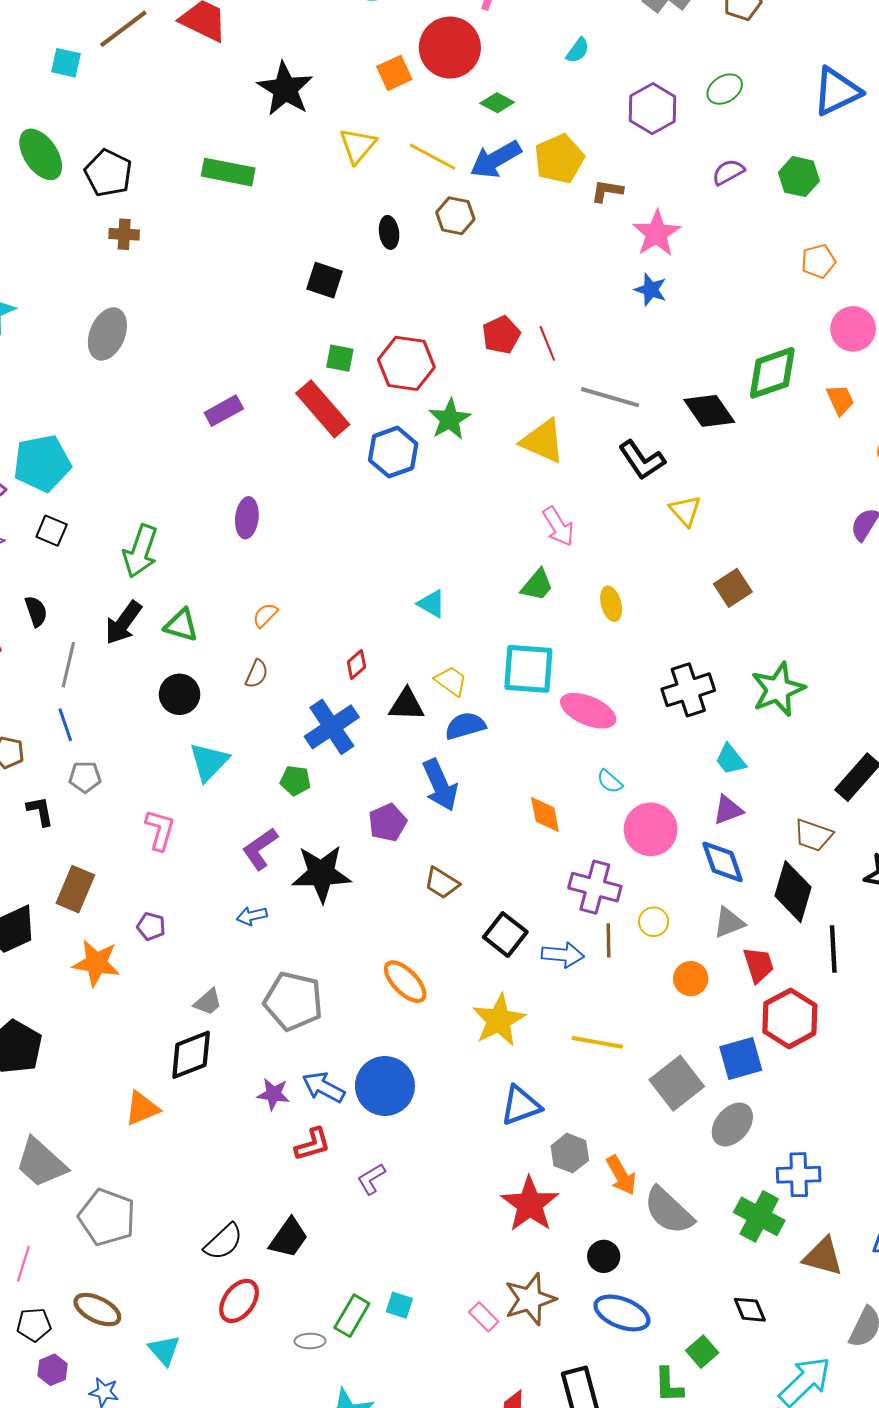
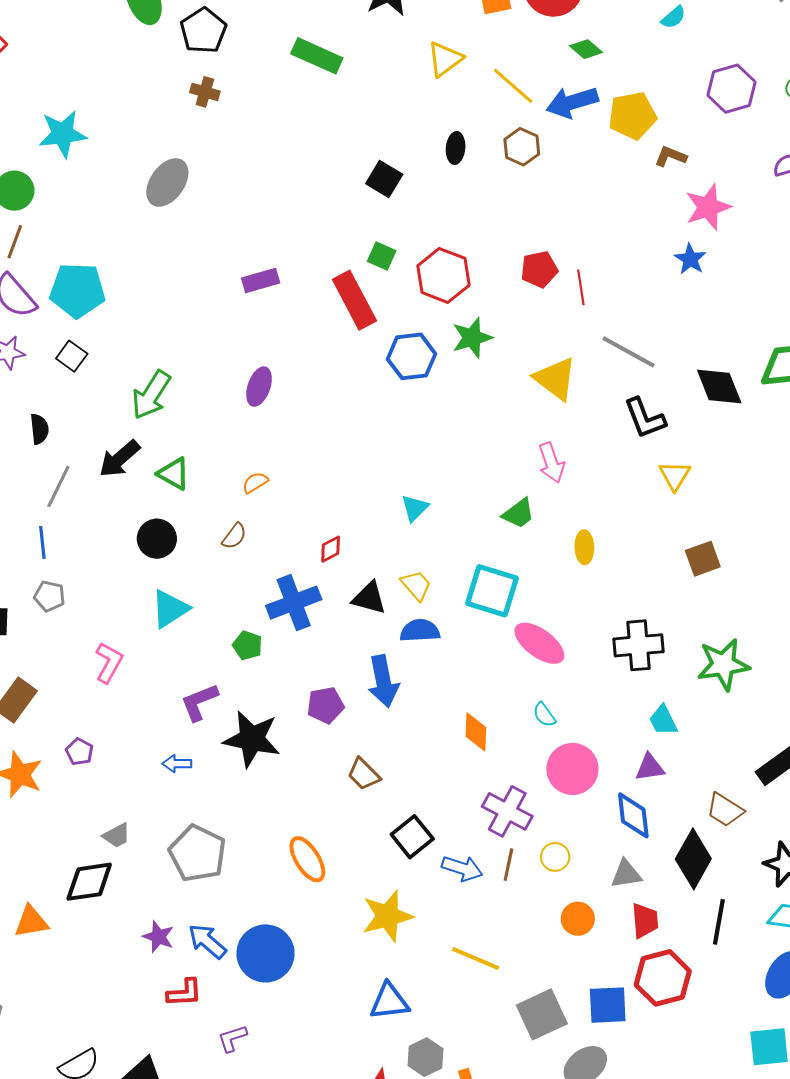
cyan triangle: (432, 604) -> (415, 508), turned 32

